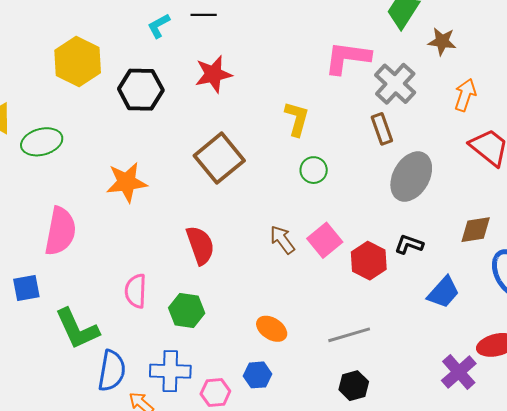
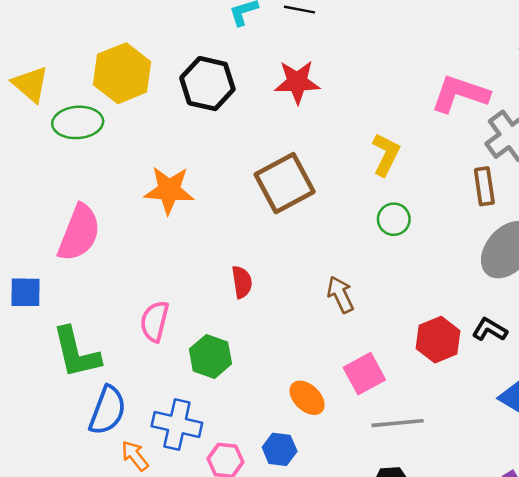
yellow hexagon: (78, 62) -> (122, 73), moved
pink square: (325, 240) -> (364, 374), moved
red semicircle: (200, 245) -> (242, 282), size x0.7

